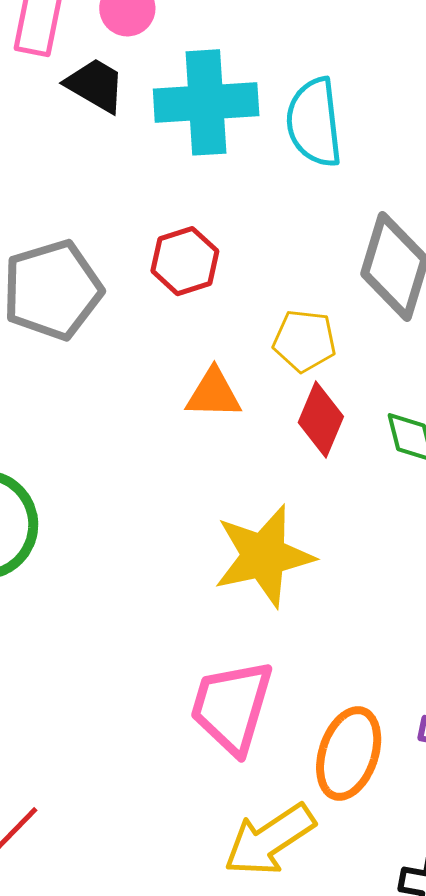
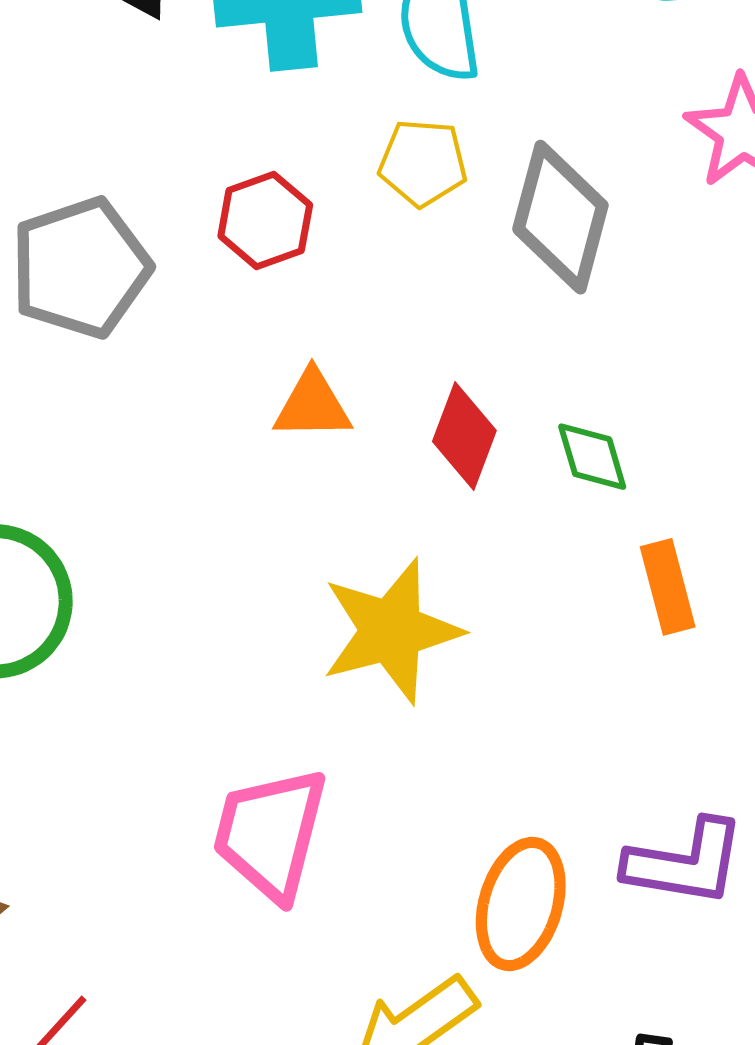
yellow pentagon: (304, 341) -> (423, 163), moved
pink trapezoid: (232, 707) -> (270, 834), moved

